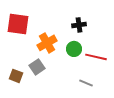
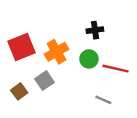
red square: (18, 24) -> (22, 47), moved, turned -30
brown square: (16, 76) -> (19, 91), turned 32

